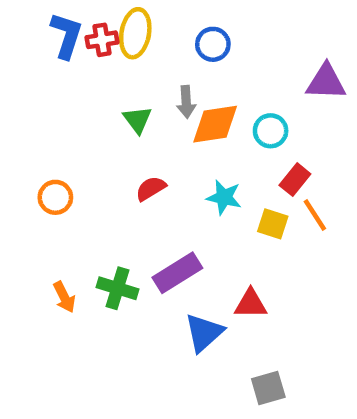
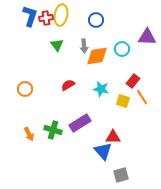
green triangle: (137, 120) -> (57, 45), moved
cyan circle: (271, 131) -> (122, 49), moved
blue triangle: (204, 333) -> (103, 151), moved, turned -30

